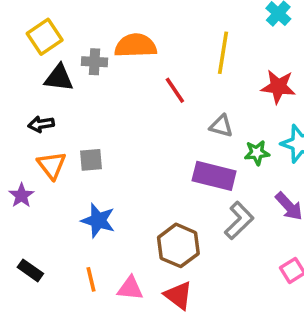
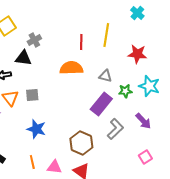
orange semicircle: (136, 46) -> (71, 68), moved
gray cross: (95, 62) -> (34, 40), turned -32
black triangle: (59, 78) -> (23, 58), moved
red line: (175, 90) -> (81, 42), moved, turned 35
purple rectangle: (214, 176) -> (101, 104), turned -65

